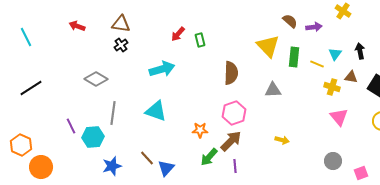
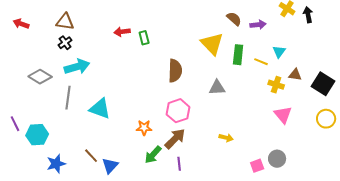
red arrow: (178, 34) -> (122, 32), turned 42
black arrow: (360, 51) -> (308, 15), moved
cyan arrow: (162, 69) -> (77, 67), moved
gray line: (113, 113) -> (68, 98), moved
pink square: (361, 173) -> (257, 166), moved

